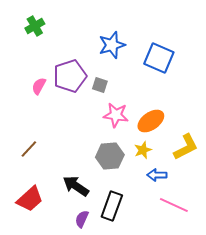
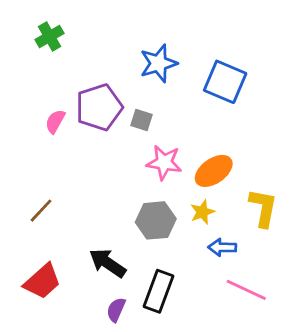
yellow L-shape: (186, 147) -> (263, 208), turned -52

